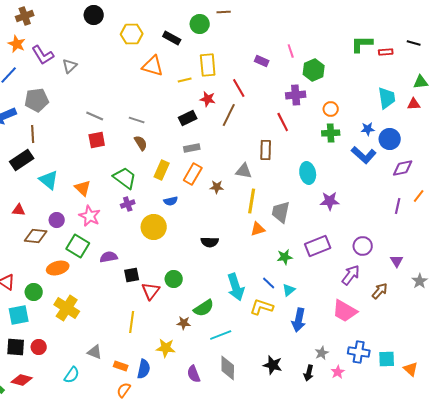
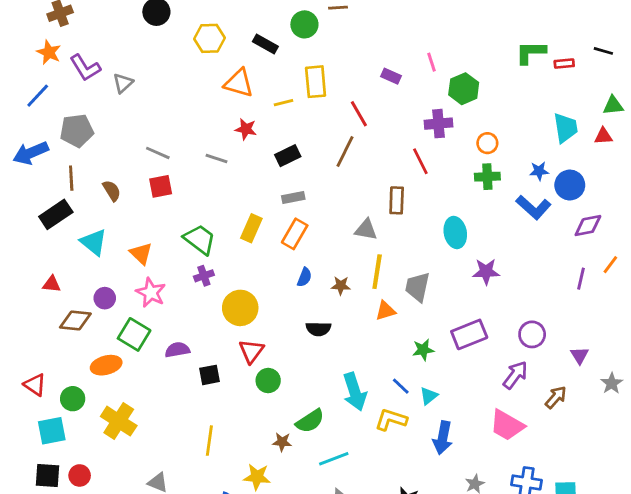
red star: (208, 99) -> (246, 129), moved
brown semicircle: (141, 143) -> (112, 191), moved
brown star: (217, 187) -> (341, 286), moved
blue semicircle: (171, 201) -> (304, 277), moved, turned -56
red triangle: (151, 291) -> (251, 351), moved

